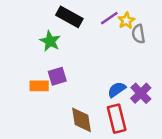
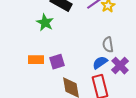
gray semicircle: (138, 34) -> (108, 45), moved
purple square: (57, 76) -> (57, 62), moved

